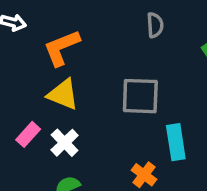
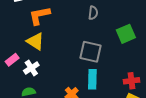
gray square: (140, 96) -> (91, 52), moved

